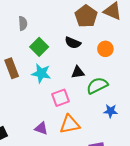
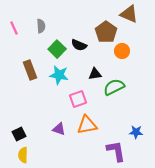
brown pentagon: (86, 16) -> (106, 32), moved
black semicircle: (73, 43) -> (79, 45), moved
blue star: (110, 111) -> (136, 132), moved

